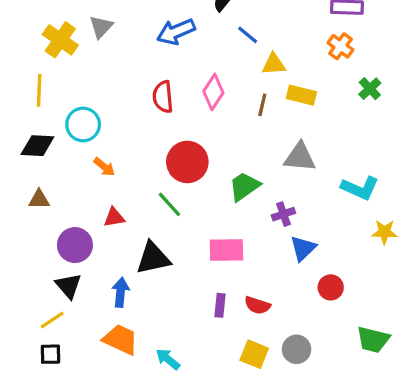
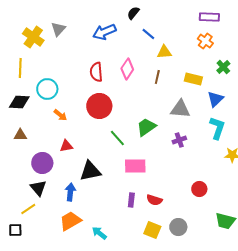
yellow rectangle: (301, 95) -> (193, 79), moved
red circle: (187, 162) -> (99, 106), moved
cyan L-shape: (360, 188) -> (217, 128), turned -95
green line: (169, 204) -> (117, 138), moved
purple cross: (283, 214) -> (179, 140), moved
blue triangle: (303, 248) -> (215, 99), moved
orange trapezoid: (121, 340) -> (70, 221), turned -55
black square: (50, 354) -> (15, 230), moved

